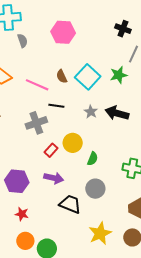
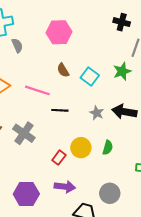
brown semicircle: (62, 76) -> (63, 70), moved
cyan square: (88, 77) -> (90, 77), size x0.7
gray cross: (36, 123) -> (24, 133), moved, turned -30
green semicircle: (93, 159) -> (108, 148), moved

